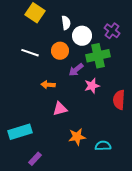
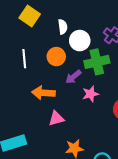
white line: (30, 53) -> (24, 59), turned 66
orange arrow: (48, 85) -> (43, 93), size x1.5

